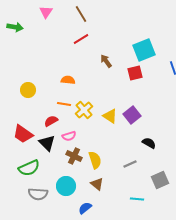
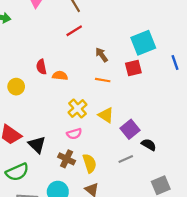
orange line: (64, 104) -> (103, 80), moved
purple square: (132, 115) -> (130, 129), moved
red semicircle: (51, 121) -> (41, 67), moved, turned -72
pink semicircle: (69, 136) -> (74, 134), moved
gray line: (130, 164) -> (126, 159), moved

